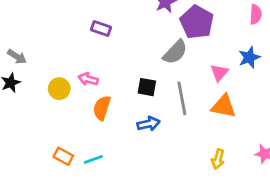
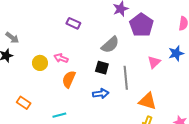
gray semicircle: (175, 52) -> (110, 45), moved
orange triangle: (224, 106) -> (148, 101), moved
orange rectangle: (63, 156) -> (24, 103), moved

